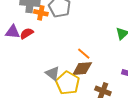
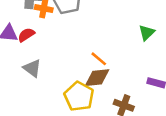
gray triangle: (53, 73) -> (32, 68), moved

